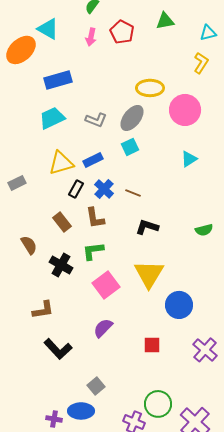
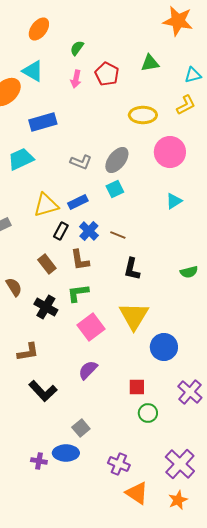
yellow L-shape: (201, 63) -> (186, 105), turned 30
yellow ellipse: (150, 88) -> (143, 115), moved
cyan trapezoid: (52, 118) -> (21, 159), moved
black L-shape: (147, 227) -> (132, 269), turned -95
green circle: (158, 404) -> (148, 413), moved, size x0.7

